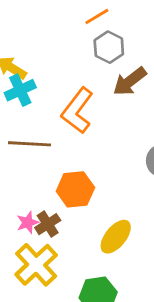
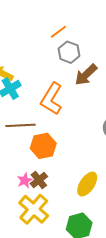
orange hexagon: (75, 189) -> (43, 146), moved

